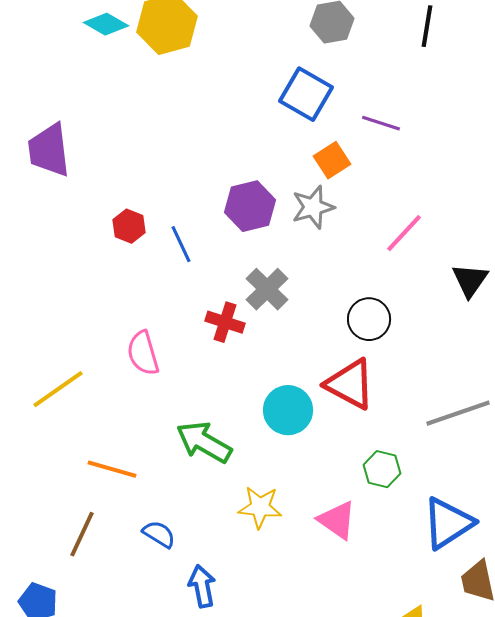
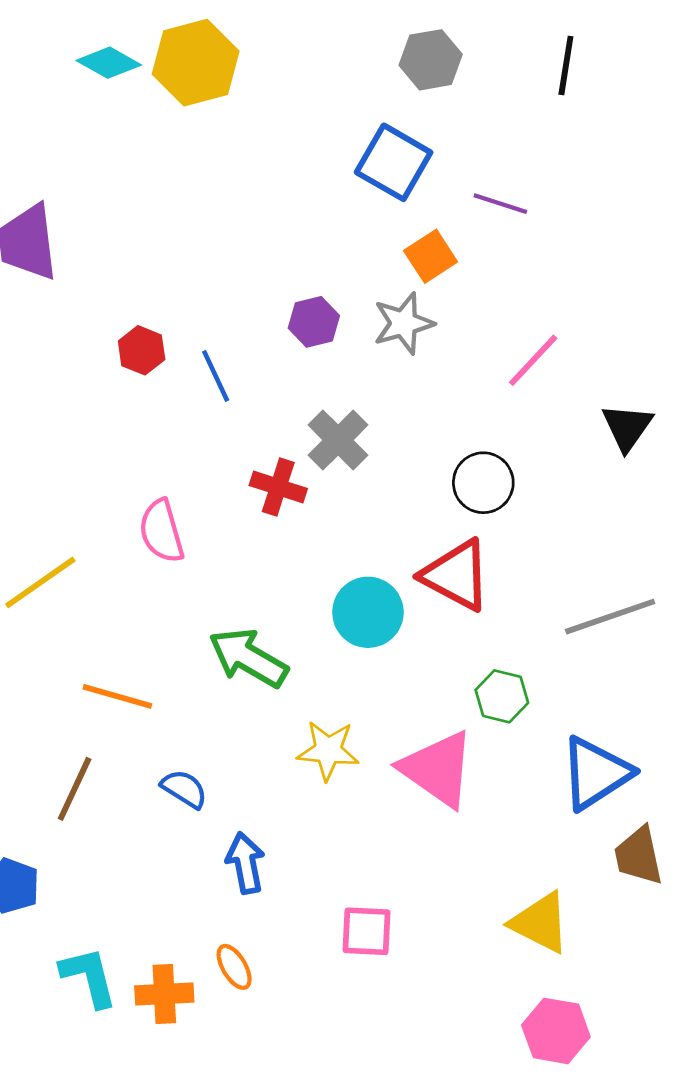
purple hexagon: (250, 206) -> (314, 322), size x0.7
pink triangle: (337, 520) -> (438, 769), size x1.4

